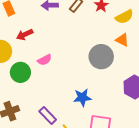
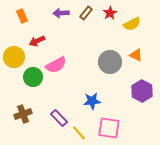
orange triangle: (122, 40) -> (136, 55), moved
pink semicircle: (45, 60) -> (56, 65), size x1.5

